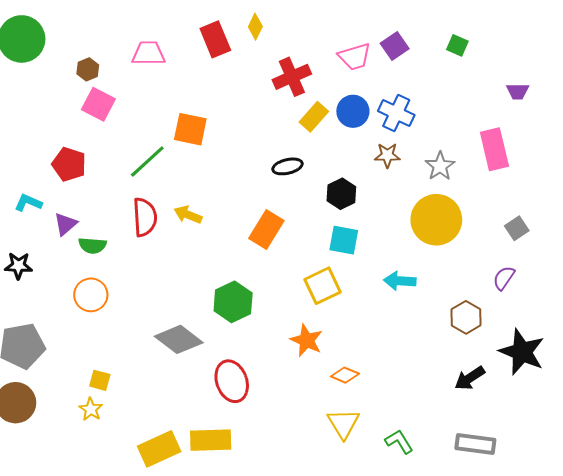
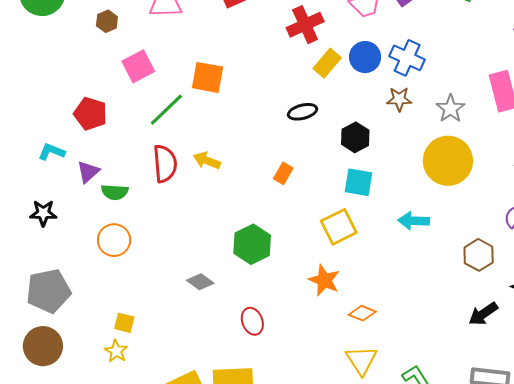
pink square: (98, 104) -> (138, 66), moved, turned 36
orange rectangle: (266, 229) -> (283, 173), size x0.6
gray diamond: (179, 339) -> (200, 282), size x0.6
red ellipse: (232, 381) -> (252, 321), size x0.7

